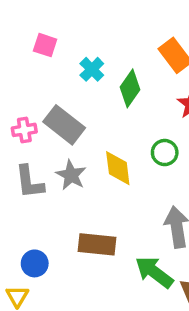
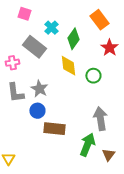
gray rectangle: (64, 125) -> (34, 47), moved
yellow diamond: (118, 168) -> (68, 66), moved
blue circle: (35, 263) -> (37, 111), moved
green arrow: (154, 272) -> (87, 145), turned 75

